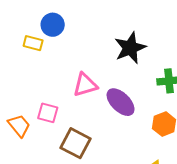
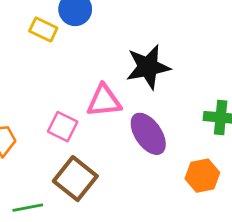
black star: (130, 48) -> (148, 67), moved
pink square: (48, 113) -> (63, 127), moved

